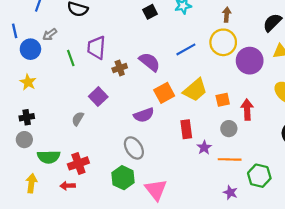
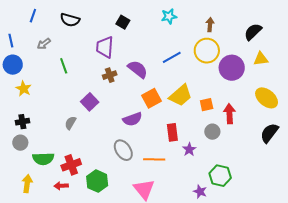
black square: (150, 12) -> (123, 22), moved, turned -32
purple trapezoid: (96, 48) -> (105, 47), moved
blue circle: (30, 49) -> (13, 65), moved
orange line: (230, 159) -> (154, 159), moved
green hexagon: (259, 176) -> (220, 176), moved
green hexagon: (123, 178) -> (97, 181), moved
purple star: (230, 192) -> (200, 192), moved

